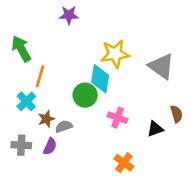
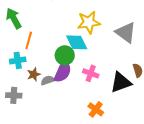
cyan diamond: (100, 79) -> (77, 42), turned -35
cyan cross: (26, 101) -> (18, 60), turned 35
black triangle: (155, 129) -> (121, 82), size x1.6
purple semicircle: (50, 146) -> (63, 71), moved, size x1.6

